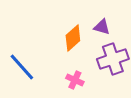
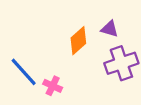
pink cross: (75, 80) -> (53, 86), moved

